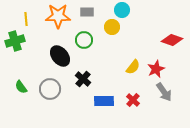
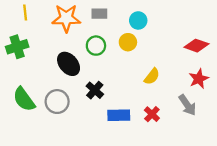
cyan circle: (122, 10) -> (138, 20), moved
yellow line: (26, 19) -> (25, 12), moved
yellow circle: (112, 27) -> (128, 42), moved
red star: (156, 69) -> (199, 79), moved
green semicircle: (21, 87) -> (24, 99), size x1.6

